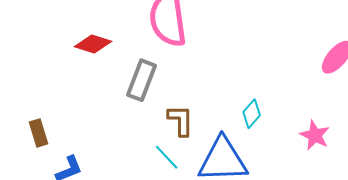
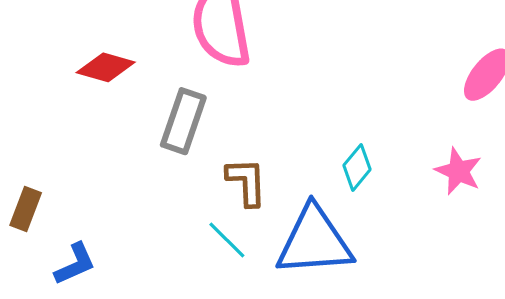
brown rectangle: (39, 133) -> (26, 209), turned 40
pink star: (315, 135) -> (458, 171), moved

